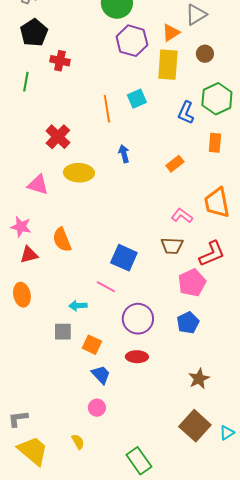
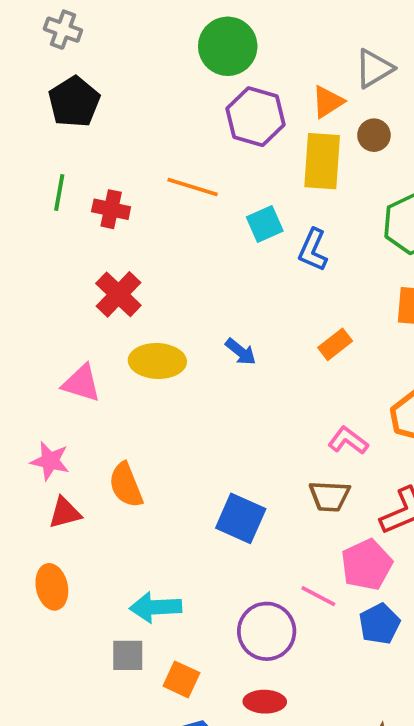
brown circle: (205, 54) -> (374, 135), moved
red cross: (60, 61) -> (111, 209), moved
orange line: (107, 109) -> (193, 187), moved, turned -64
blue L-shape: (186, 113) -> (313, 250), moved
blue arrow: (124, 154) -> (241, 352), moved, turned 144
pink line: (106, 287) -> (318, 596), moved
cyan arrow: (78, 306) -> (156, 607), size x1.5
blue pentagon: (188, 323) -> (380, 624), moved

